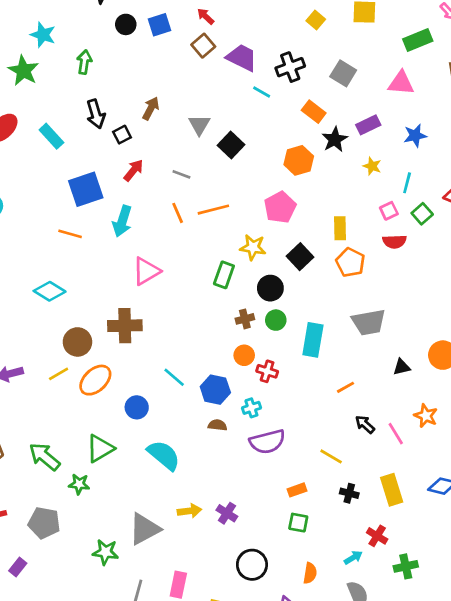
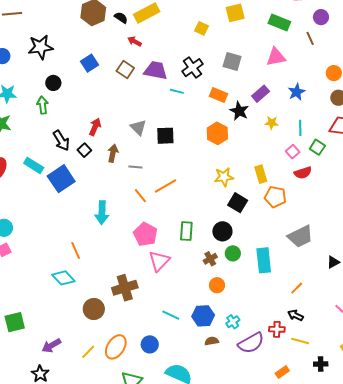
red arrow: (206, 16) -> (134, 41), moved
black circle: (126, 24) -> (53, 83), moved
green rectangle: (418, 40) -> (279, 22), turned 60
brown arrow: (151, 108) -> (113, 153), moved
black square: (231, 145) -> (165, 136), turned -30
red arrow: (134, 170) -> (95, 127), moved
blue square: (86, 189) -> (61, 179), moved
pink pentagon: (280, 207) -> (145, 234), moved
orange line: (70, 234) -> (76, 251), moved, turned 66
yellow star: (253, 247) -> (224, 177), moved
pink triangle: (146, 271) -> (159, 261), moved
cyan diamond: (50, 291) -> (63, 278), turned 30
red cross: (267, 371) -> (277, 329), moved
yellow line: (59, 374) -> (88, 352), moved
orange ellipse: (95, 380) -> (116, 347), moved
black arrow: (365, 424) -> (296, 315), moved

